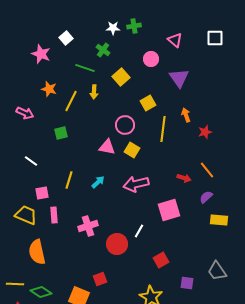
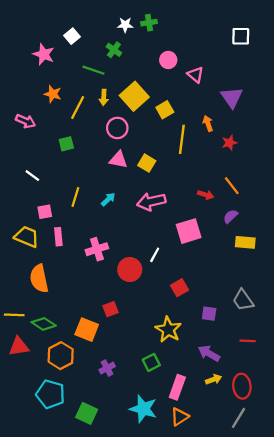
pink triangle: (175, 40) -> (195, 75), moved
yellow square: (121, 77) -> (134, 96), moved, size x1.4
purple triangle: (179, 78) -> (232, 97), moved
pink circle: (125, 125) -> (117, 128), moved

